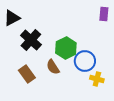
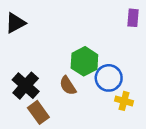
black cross: (31, 40) -> (26, 86), moved
brown rectangle: (27, 74) -> (38, 112), moved

